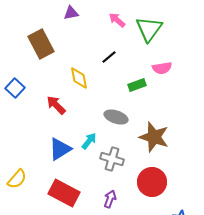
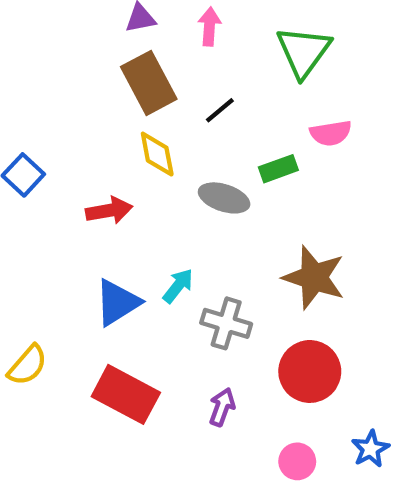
pink arrow: (117, 20) -> (209, 27), moved, turned 54
brown rectangle: (41, 44) -> (149, 83), moved
red arrow: (56, 105) -> (109, 211), turned 125
gray ellipse: (116, 117) -> (224, 198), moved

